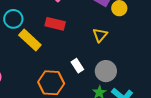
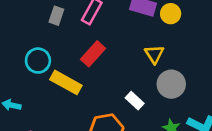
red rectangle: (55, 24) -> (93, 54), turned -48
gray circle: (106, 71) -> (171, 84), moved

